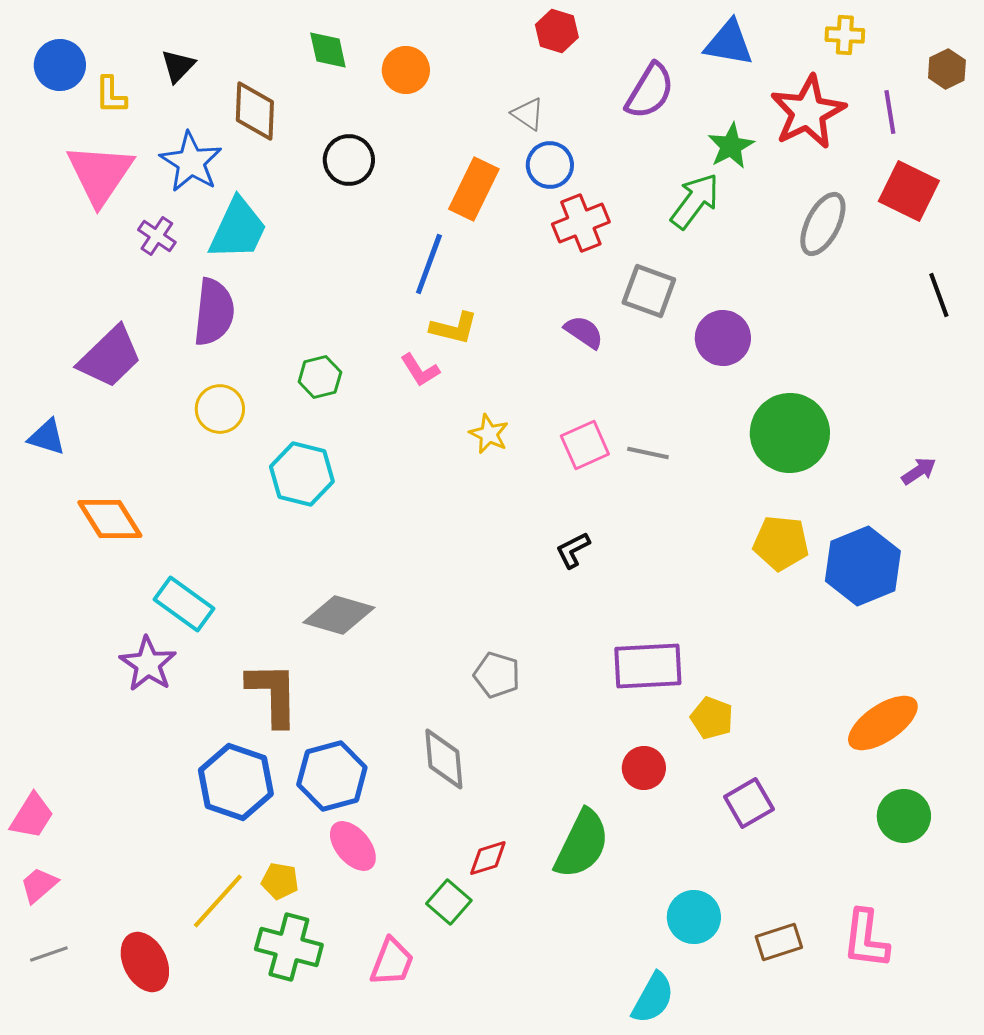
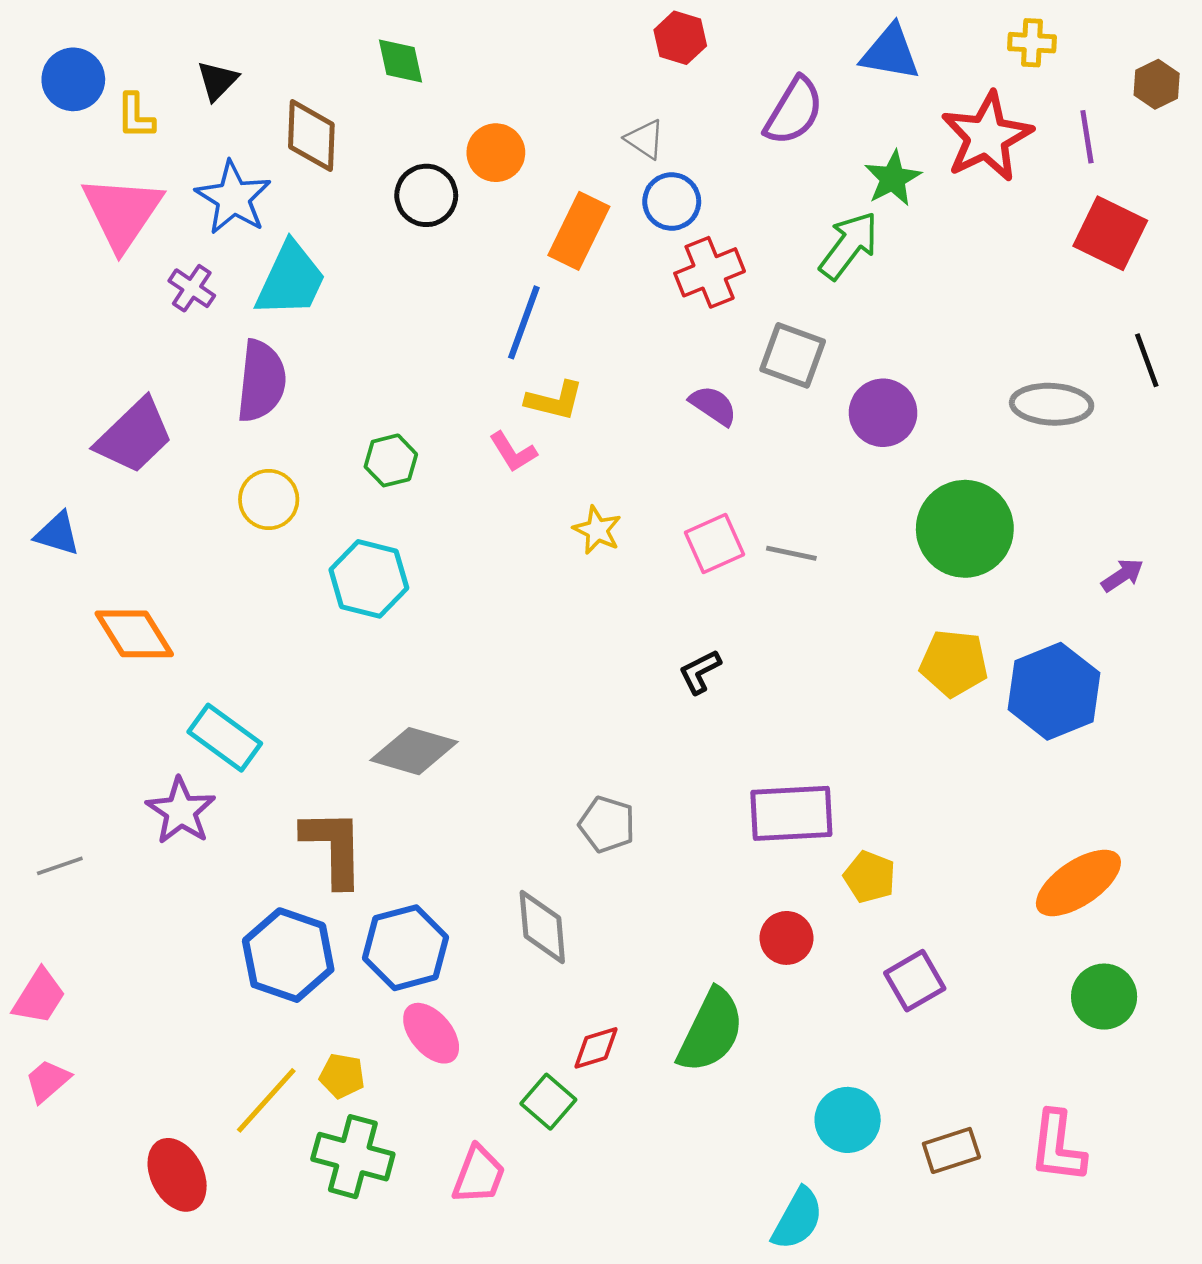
orange circle: (406, 70) -> (496, 153), moved
gray ellipse: (823, 224) -> (1052, 404), moved, turned 66
gray line: (49, 954) -> (60, 866), moved

